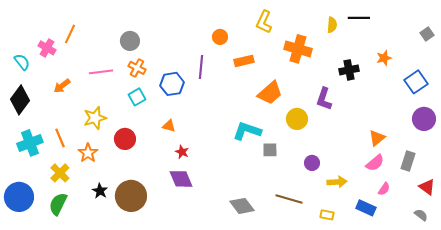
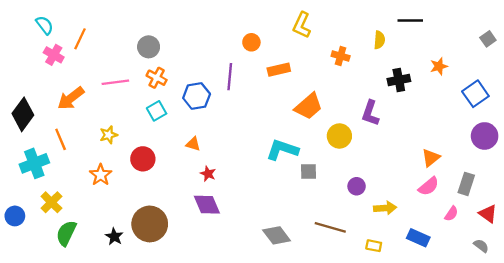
yellow semicircle: (332, 25) -> (379, 40), moved
orange cross: (298, 49) -> (341, 56), size x0.6
cyan semicircle: (22, 62) -> (45, 25), moved
orange arrow: (62, 86) -> (71, 98), size x1.4
yellow star: (95, 118) -> (109, 135), size x0.7
orange line: (60, 138) -> (61, 139), moved
yellow cross: (60, 173) -> (51, 202), moved
pink semicircle: (384, 189) -> (451, 214), moved
black star: (100, 191) -> (114, 237), moved
blue circle: (19, 197) -> (15, 216), moved, size x0.6

